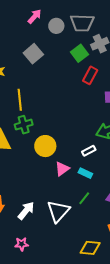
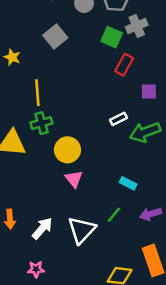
green square: (79, 53) -> (112, 37), turned -30
white rectangle: (89, 151) -> (118, 119), moved
pink triangle: (62, 169) -> (74, 179), moved, turned -35
cyan rectangle: (85, 173) -> (128, 183), moved

